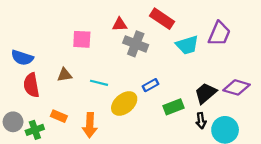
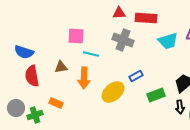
red rectangle: (162, 19) -> (146, 18), turned -30
red triangle: (120, 24) -> (119, 13), moved
cyan line: (99, 83) -> (91, 54), moved
orange arrow: (90, 125) -> (84, 78), moved

